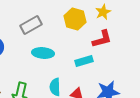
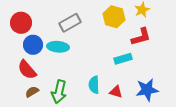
cyan ellipse: (43, 53) -> (58, 47), moved

